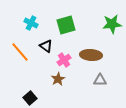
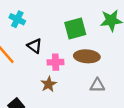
green square: (66, 25) -> (75, 29), moved
pink cross: (64, 60) -> (56, 62), turned 32

